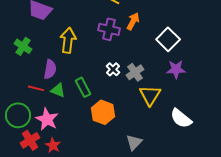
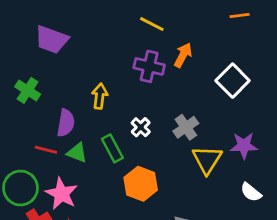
yellow arrow: (68, 40) -> (100, 96), moved, size x0.7
white cross: (113, 69) -> (141, 127), moved
purple star: (176, 69) -> (244, 146), moved
white semicircle: (181, 118) -> (251, 192), size x0.7

